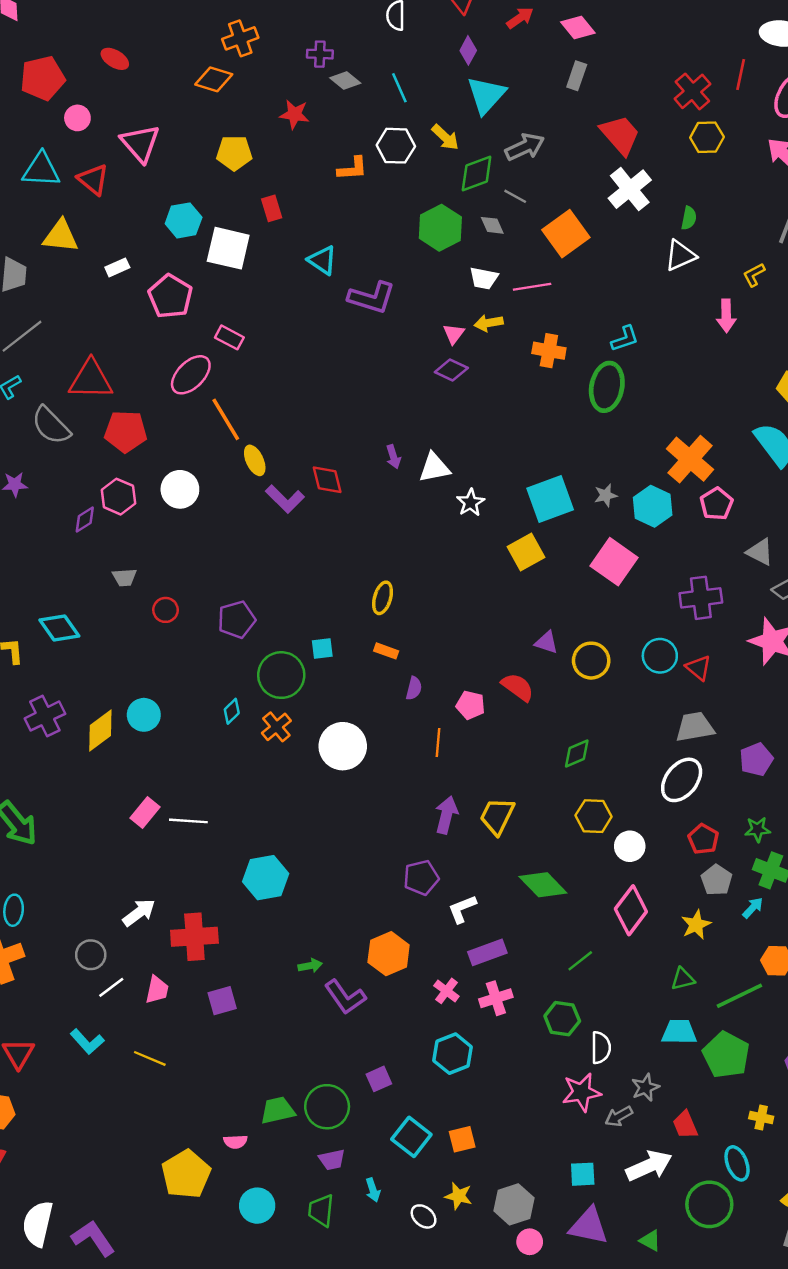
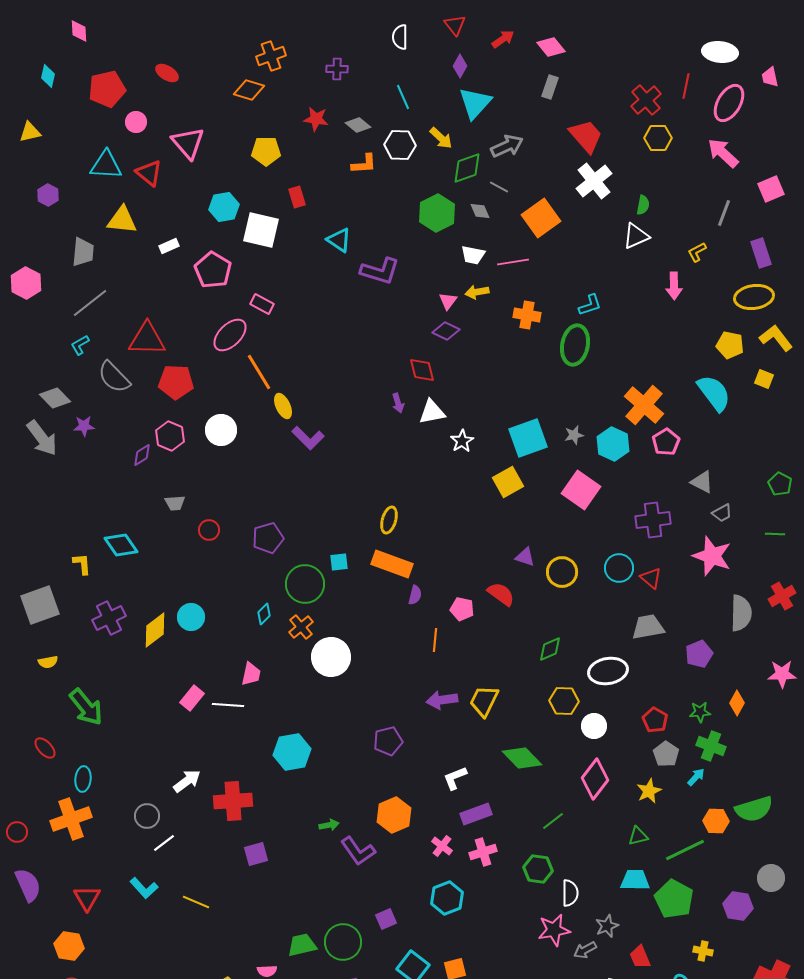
gray diamond: (345, 81) -> (358, 125), moved
red diamond: (327, 480) -> (422, 370), moved
orange rectangle: (386, 651) -> (392, 564), size x2.0
white circle: (343, 746) -> (331, 657), moved
white ellipse: (682, 780) -> (608, 671), moved, turned 42
purple arrow: (446, 815) -> (442, 700), turned -112
purple pentagon: (421, 878) -> (388, 741), moved
pink trapezoid: (157, 990) -> (251, 674), moved

